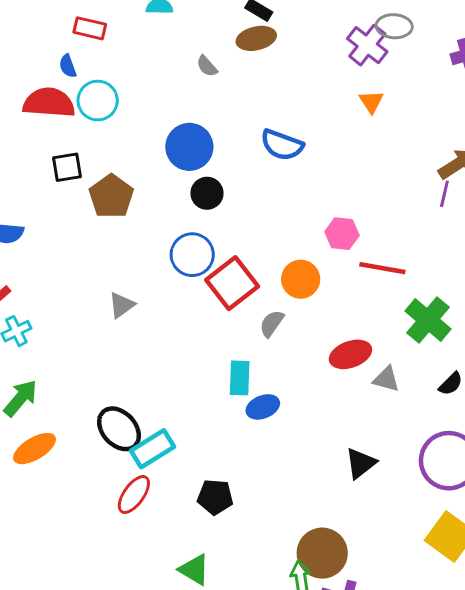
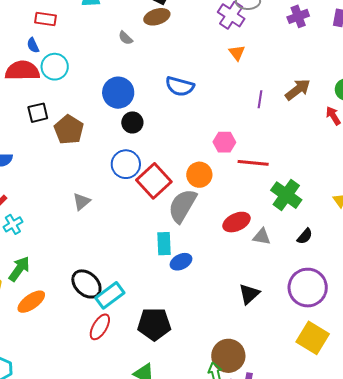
purple line: (444, 194) -> (260, 99), moved
gray semicircle: (272, 323) -> (182, 206), size x1.8
black pentagon: (215, 497) -> (154, 324), size x1.4

